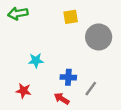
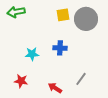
gray circle: (99, 37) -> (86, 19), moved
blue cross: (68, 77) -> (60, 48), moved

